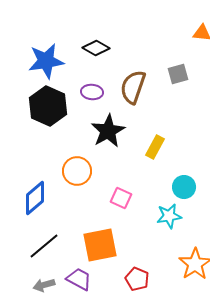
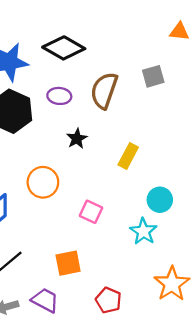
black diamond: (96, 48) -> (64, 48), size x1.4
black star: (108, 131) -> (77, 139), size x0.6
cyan star: (169, 216) -> (143, 231), turned -30
orange square: (100, 245) -> (68, 263), size x0.7

